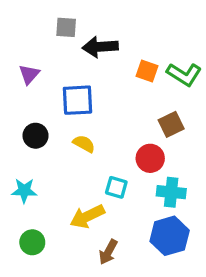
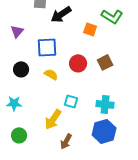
black arrow: (100, 47) -> (61, 14), turned -30
green L-shape: (184, 74) -> (112, 16), moved
red circle: (150, 158) -> (78, 63), moved
yellow arrow: (87, 216) -> (53, 119), turned -30

